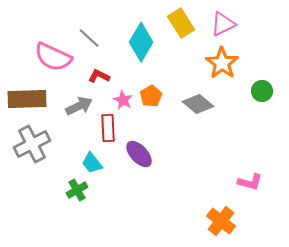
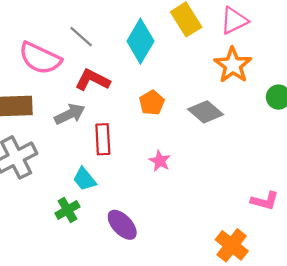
red L-shape: (99, 76) -> (93, 80), size x1.4
pink star: (123, 100) -> (160, 161), moved
purple ellipse: (139, 154) -> (122, 225), moved

